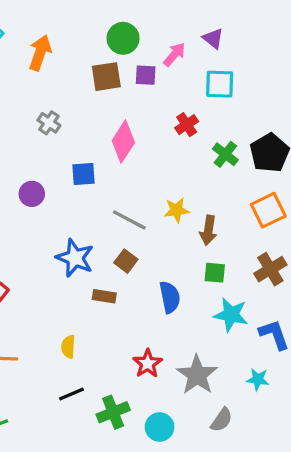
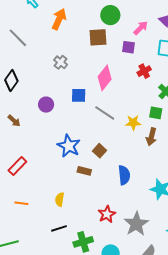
purple square: (146, 75) -> (128, 47), moved
gray line: (129, 220) -> (105, 113), moved
green square: (215, 273) -> (156, 113), moved

